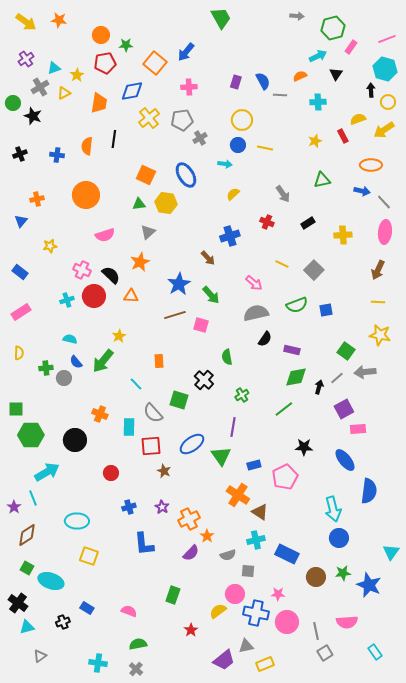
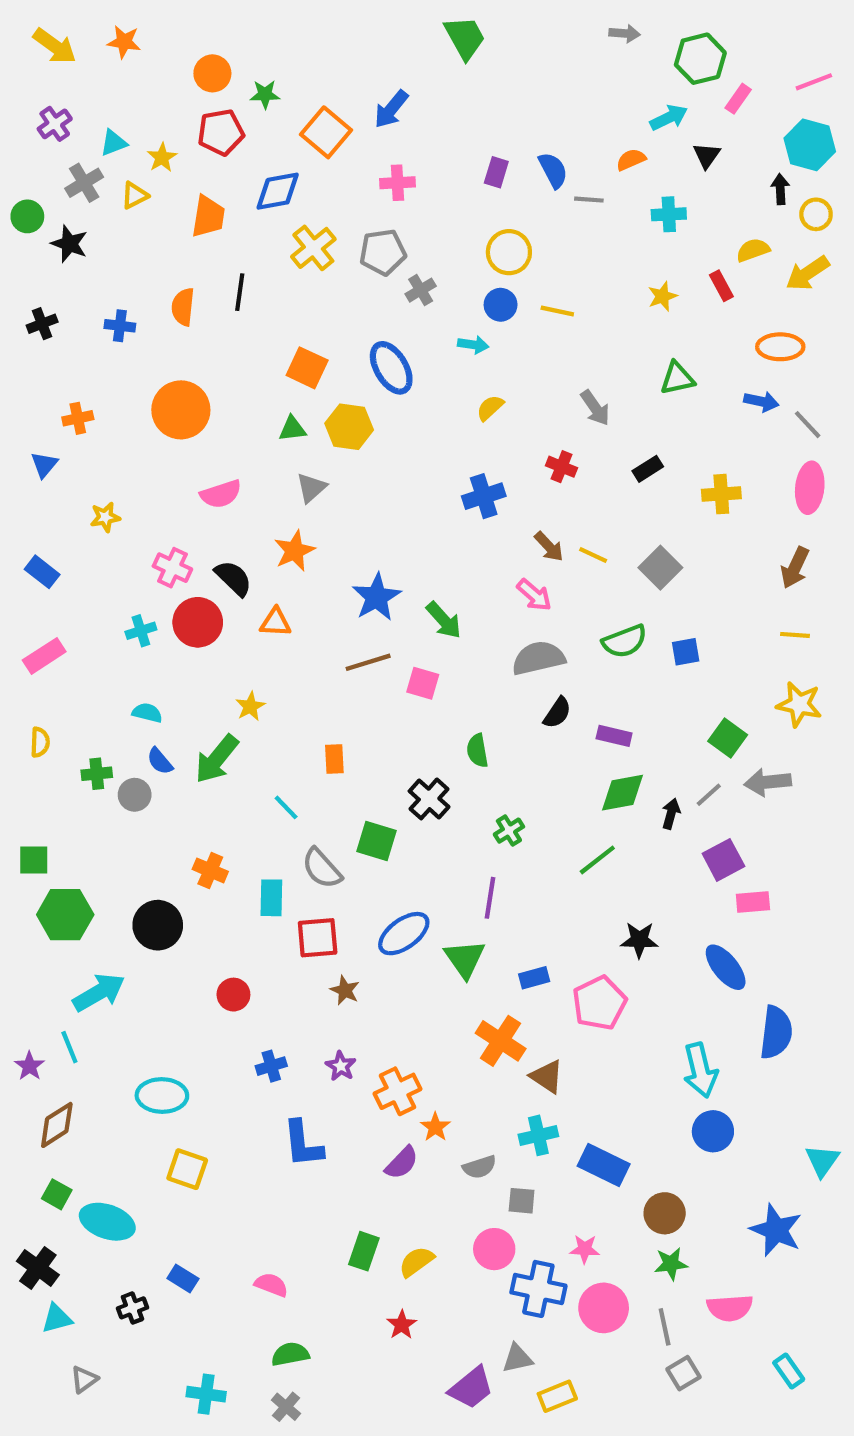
brown arrow: (208, 258) -> (549, 547), moved
green star: (343, 573) -> (671, 1264), moved
yellow semicircle: (218, 611) -> (416, 1262), moved

